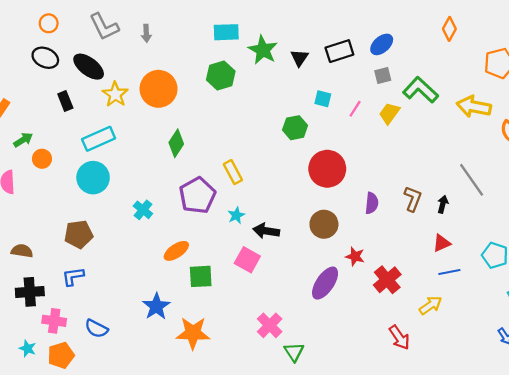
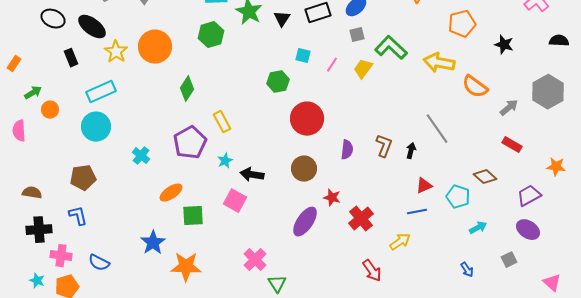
green diamond: (176, 143) -> (187, 89), moved
red triangle: (442, 243) -> (424, 186), moved
blue L-shape: (73, 276) -> (78, 216), turned 85

